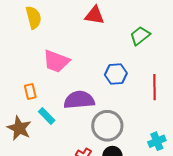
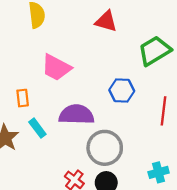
green trapezoid: (140, 36) -> (155, 51), size x1.4

